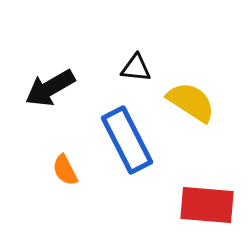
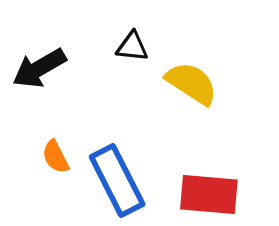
blue rectangle: (127, 140) -> (117, 180), moved

